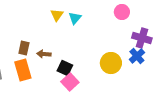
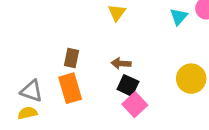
cyan triangle: (75, 18) -> (179, 17), moved
brown arrow: (44, 54) -> (121, 63), moved

